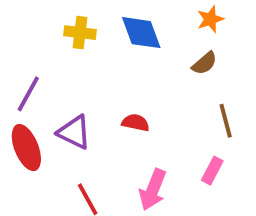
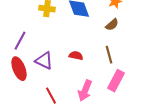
brown line: (226, 121) -> (109, 55), moved
pink rectangle: (212, 171) -> (116, 81), size x1.5

